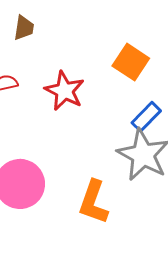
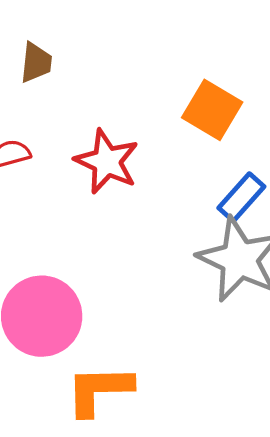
orange L-shape: (93, 202) -> (99, 390), moved, turned 72

